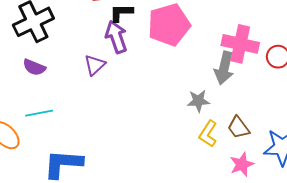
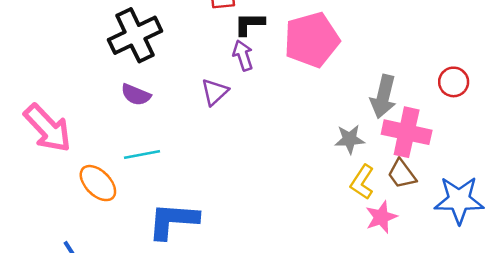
purple arrow: (116, 37) -> (243, 55), size x0.7
pink cross: (240, 44) -> (407, 132), moved
pink star: (242, 164) -> (381, 217), moved

